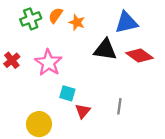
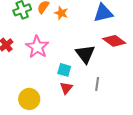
black triangle: (105, 50) -> (85, 54), moved, turned 45
cyan square: (67, 93) -> (64, 70), moved

